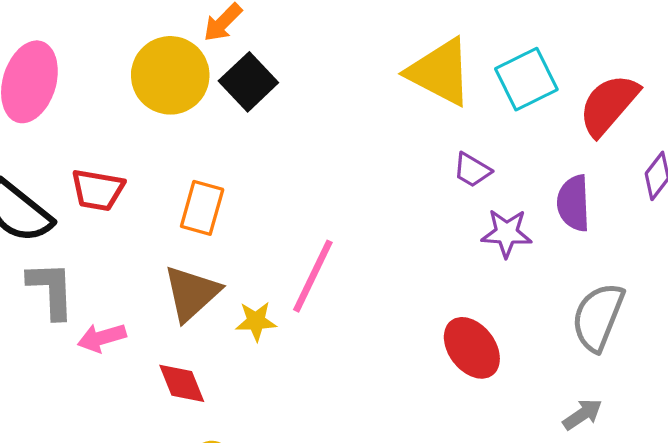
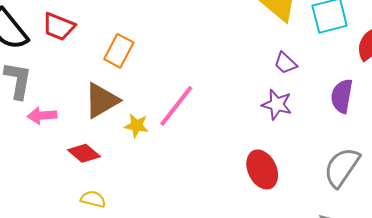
purple star: (507, 233) -> (277, 105), moved
red diamond: (182, 383) -> (84, 153), turned -40

